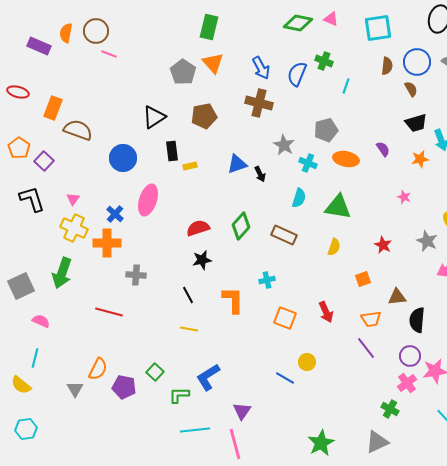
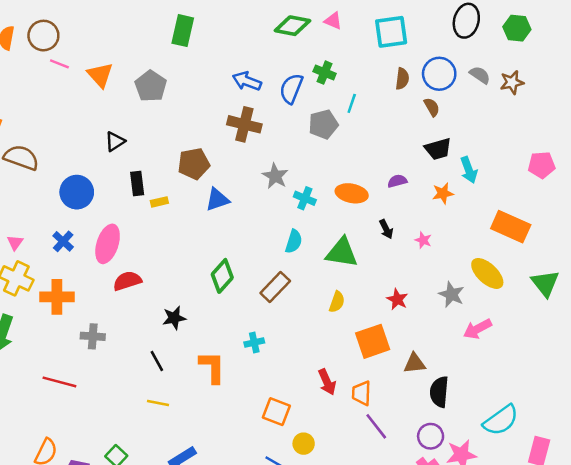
orange triangle: (213, 63) -> (100, 75), moved
blue arrow: (261, 68) -> (247, 81), turned 140
brown pentagon: (204, 116) -> (194, 164), moved
black triangle: (154, 117) -> (115, 142), size x0.7
gray pentagon: (326, 130) -> (323, 124), moved
purple semicircle: (383, 149) -> (397, 181), turned -70
black arrow: (260, 174) -> (386, 229), moved
blue cross: (115, 214) -> (63, 241), moved
red semicircle: (198, 228) -> (127, 281), moved
brown rectangle: (284, 235) -> (275, 287), turned -70
orange square: (363, 279) -> (373, 341), size x1.8
orange square: (285, 318) -> (276, 412), moved
orange trapezoid: (371, 319) -> (362, 393), moved, turned 100

